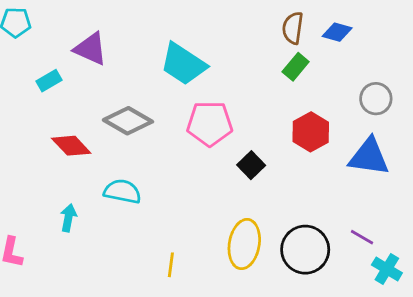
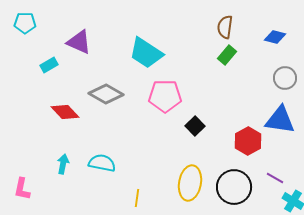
blue diamond: (337, 32) -> (275, 37), moved
red hexagon: (311, 132) -> (248, 141), moved
cyan semicircle: (122, 191) -> (102, 163), moved

